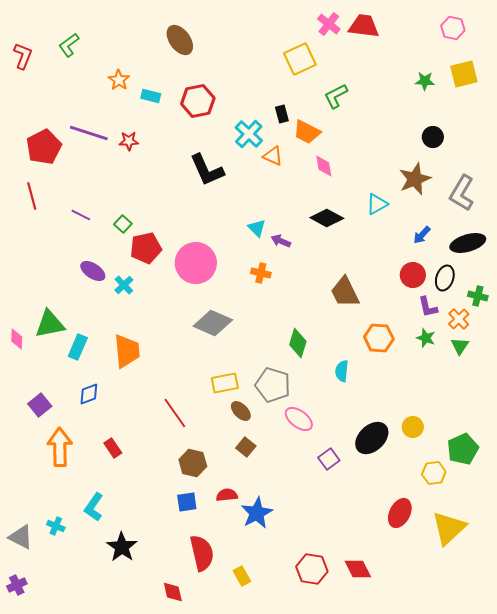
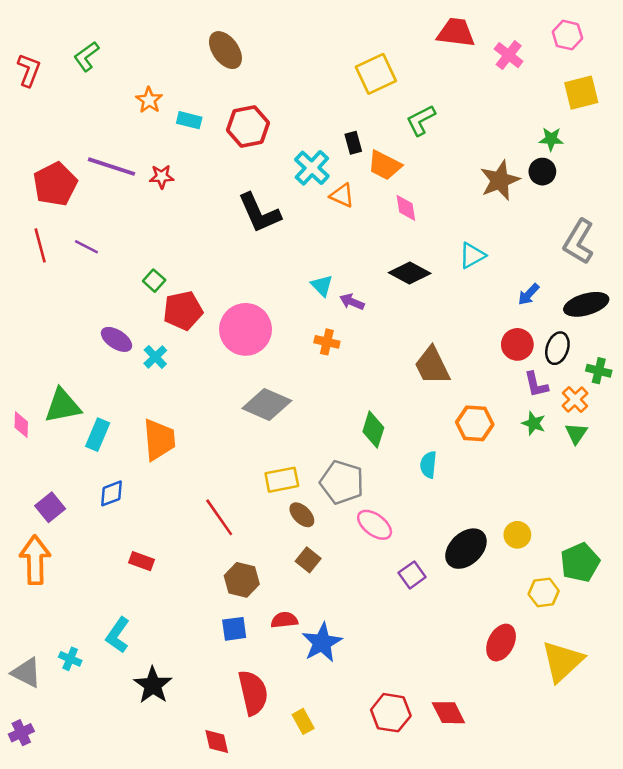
pink cross: (329, 24) -> (509, 55), moved
green star: (425, 81) -> (551, 139), moved
brown star: (415, 179) -> (500, 180), moved
purple line: (81, 215) -> (86, 247), moved
orange arrow: (60, 447) -> (35, 560), moved
red rectangle: (113, 448) -> (142, 561), turned -36

